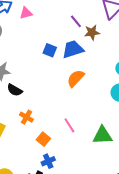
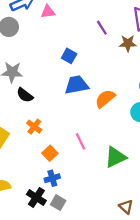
brown star: (92, 32) -> (128, 43), moved
blue trapezoid: (73, 49) -> (77, 85), moved
orange semicircle: (76, 78) -> (105, 99), moved
green triangle: (102, 135) -> (116, 157), turned -30

